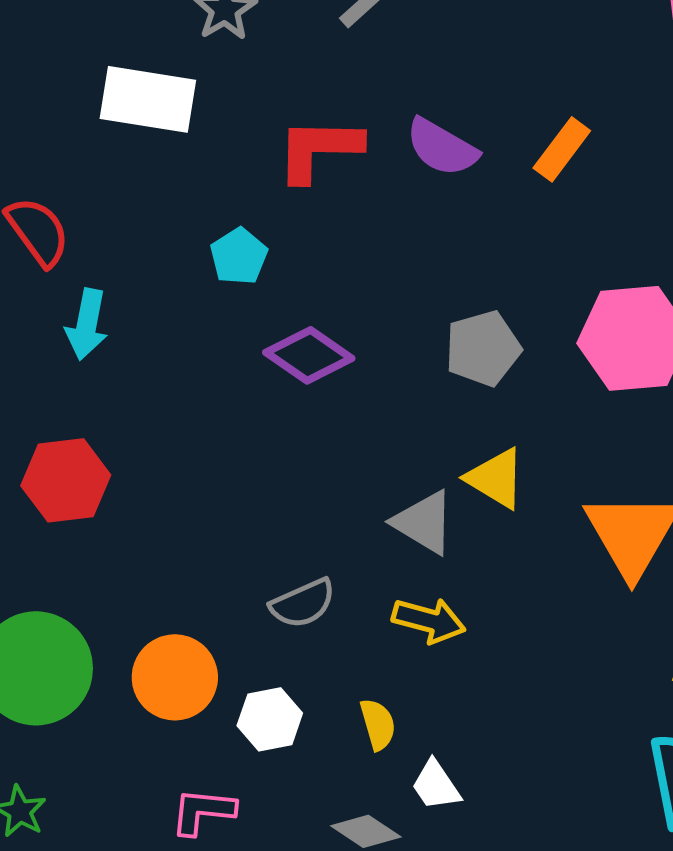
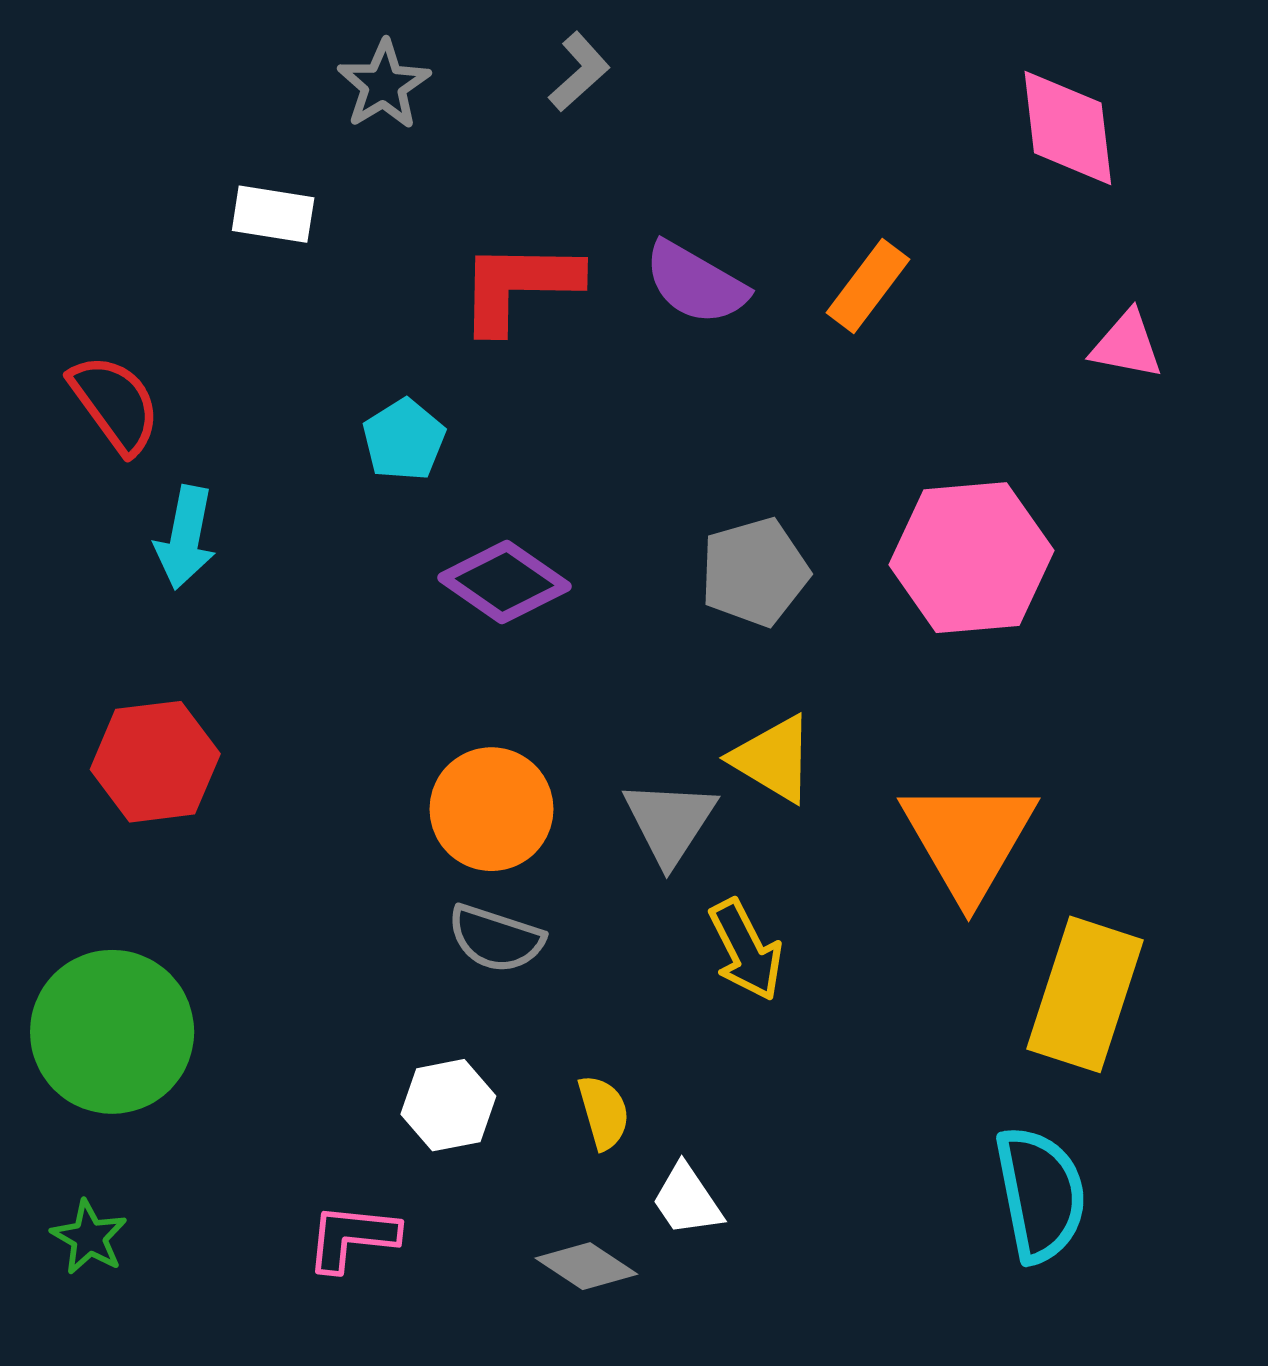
white rectangle: (148, 99) -> (273, 214), size x0.6
gray triangle: (424, 522) -> (670, 822), turned 32
gray semicircle: (303, 603) -> (496, 938), turned 42
yellow arrow: (429, 620) -> (746, 950), moved, turned 48
orange circle: (175, 677) -> (491, 809), moved

